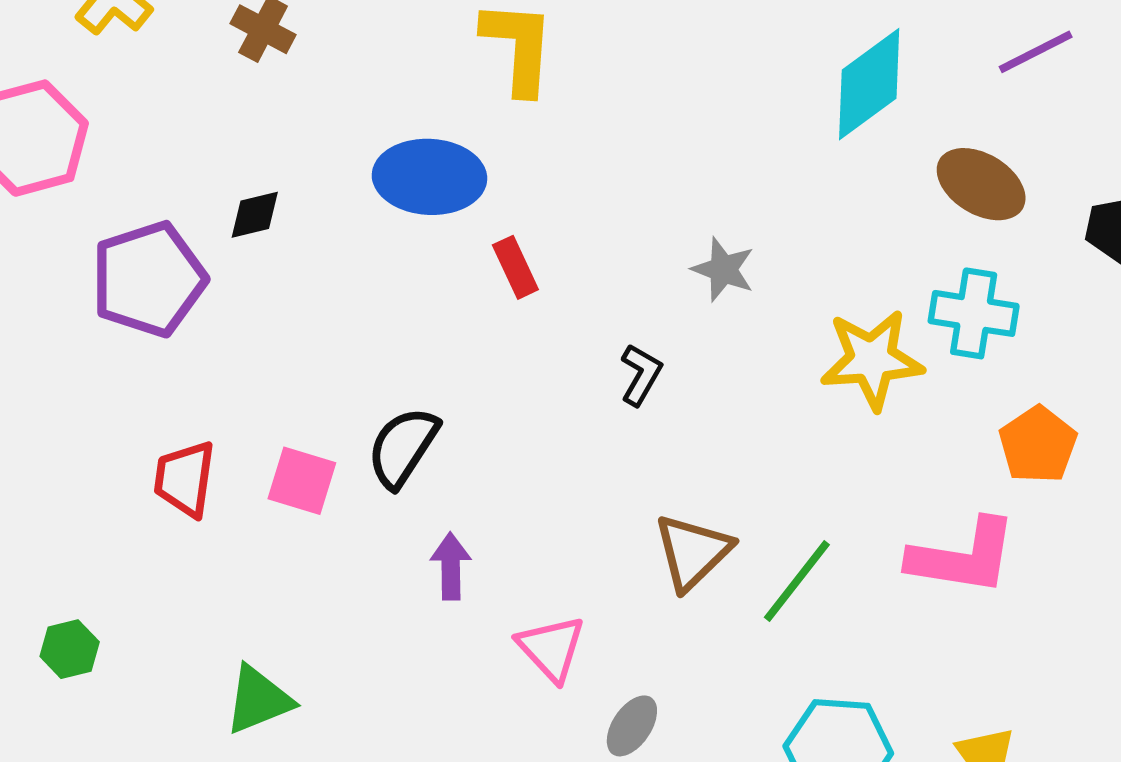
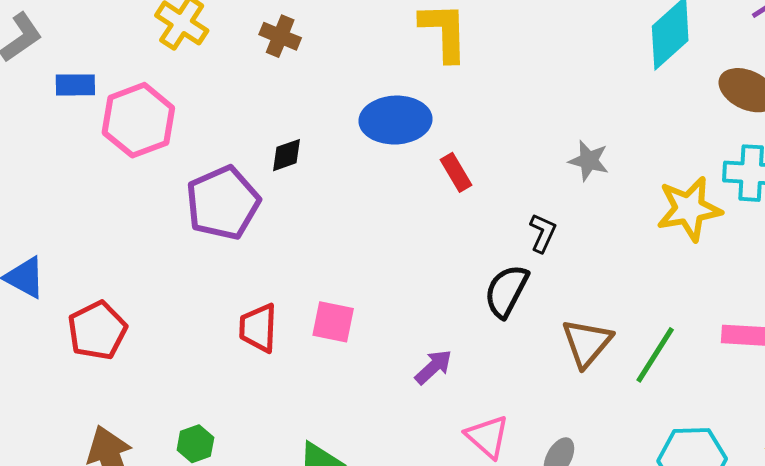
black semicircle: (403, 447) -> (506, 291), moved
purple arrow: (451, 566) -> (433, 367), turned 54
pink triangle: (551, 648) -> (487, 437), moved

